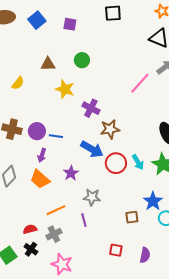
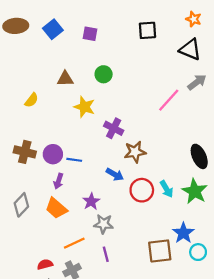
black square: (113, 13) -> (147, 30), moved
blue arrow: (92, 149) -> (115, 174), size x0.7
gray star: (92, 197) -> (104, 224), moved
brown square: (132, 217) -> (160, 251), size x1.6

